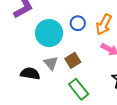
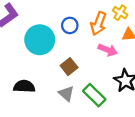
gray triangle: (51, 63) -> (66, 94), moved
green rectangle: (79, 89) -> (94, 95), moved

